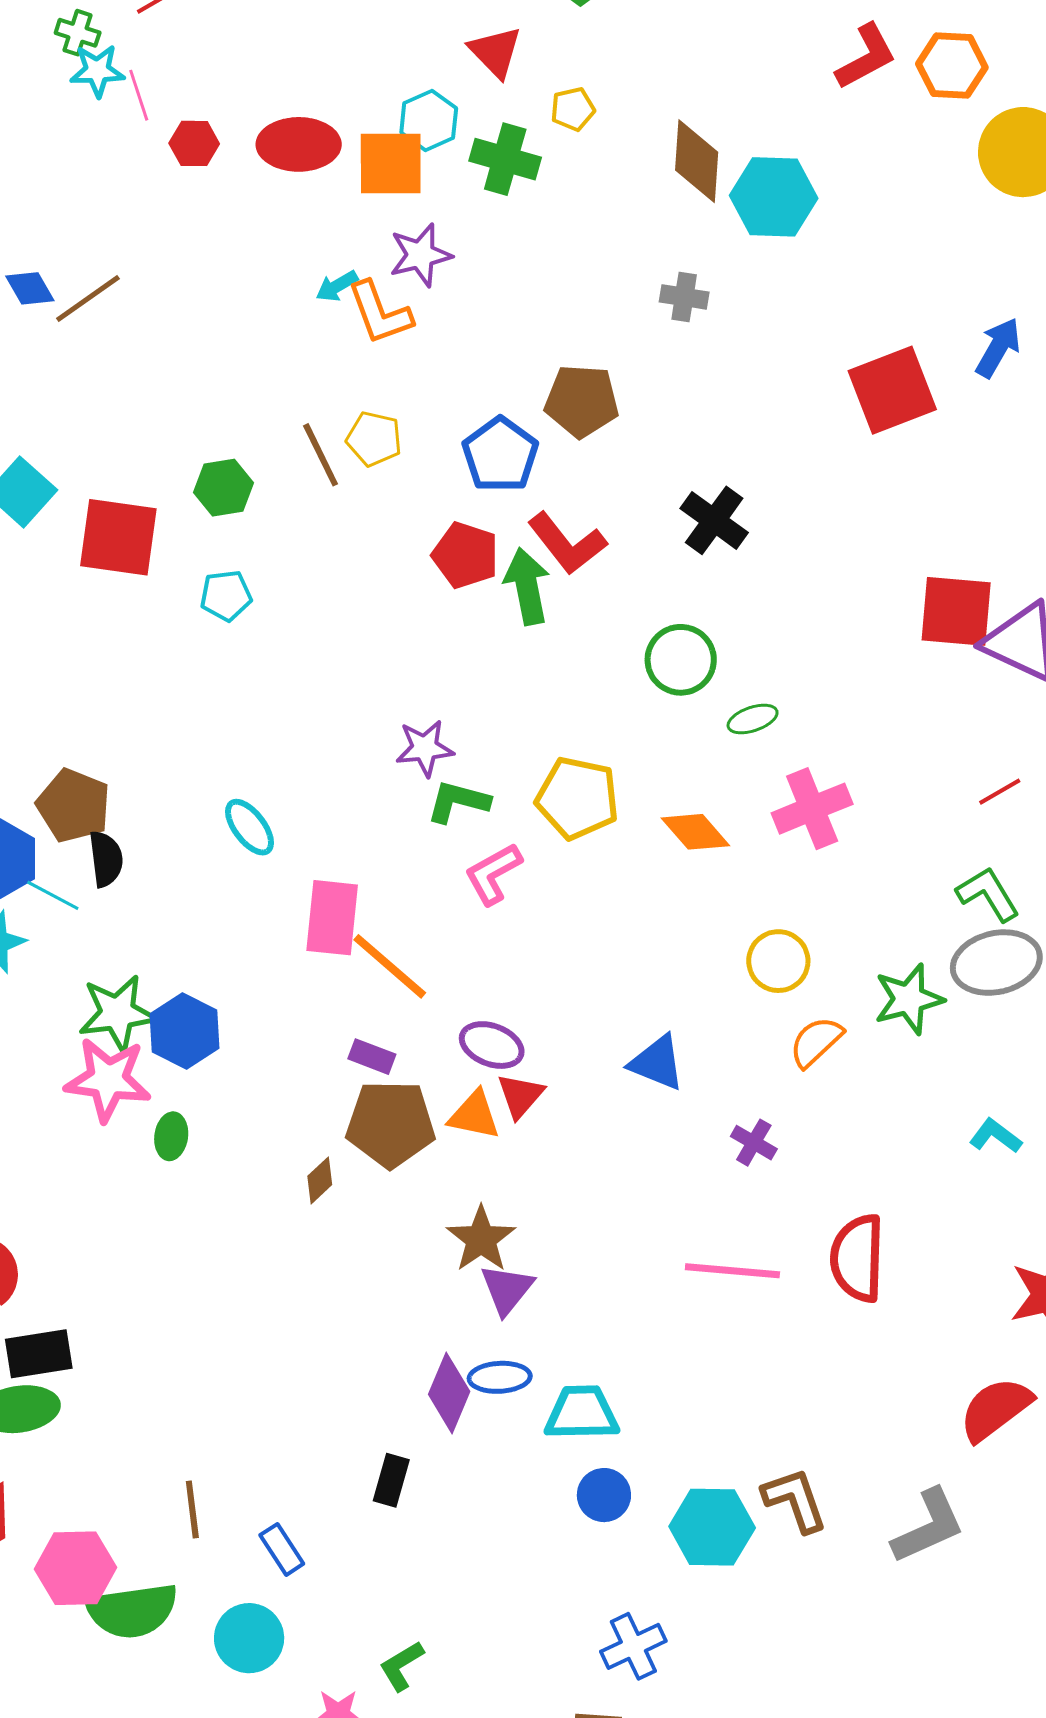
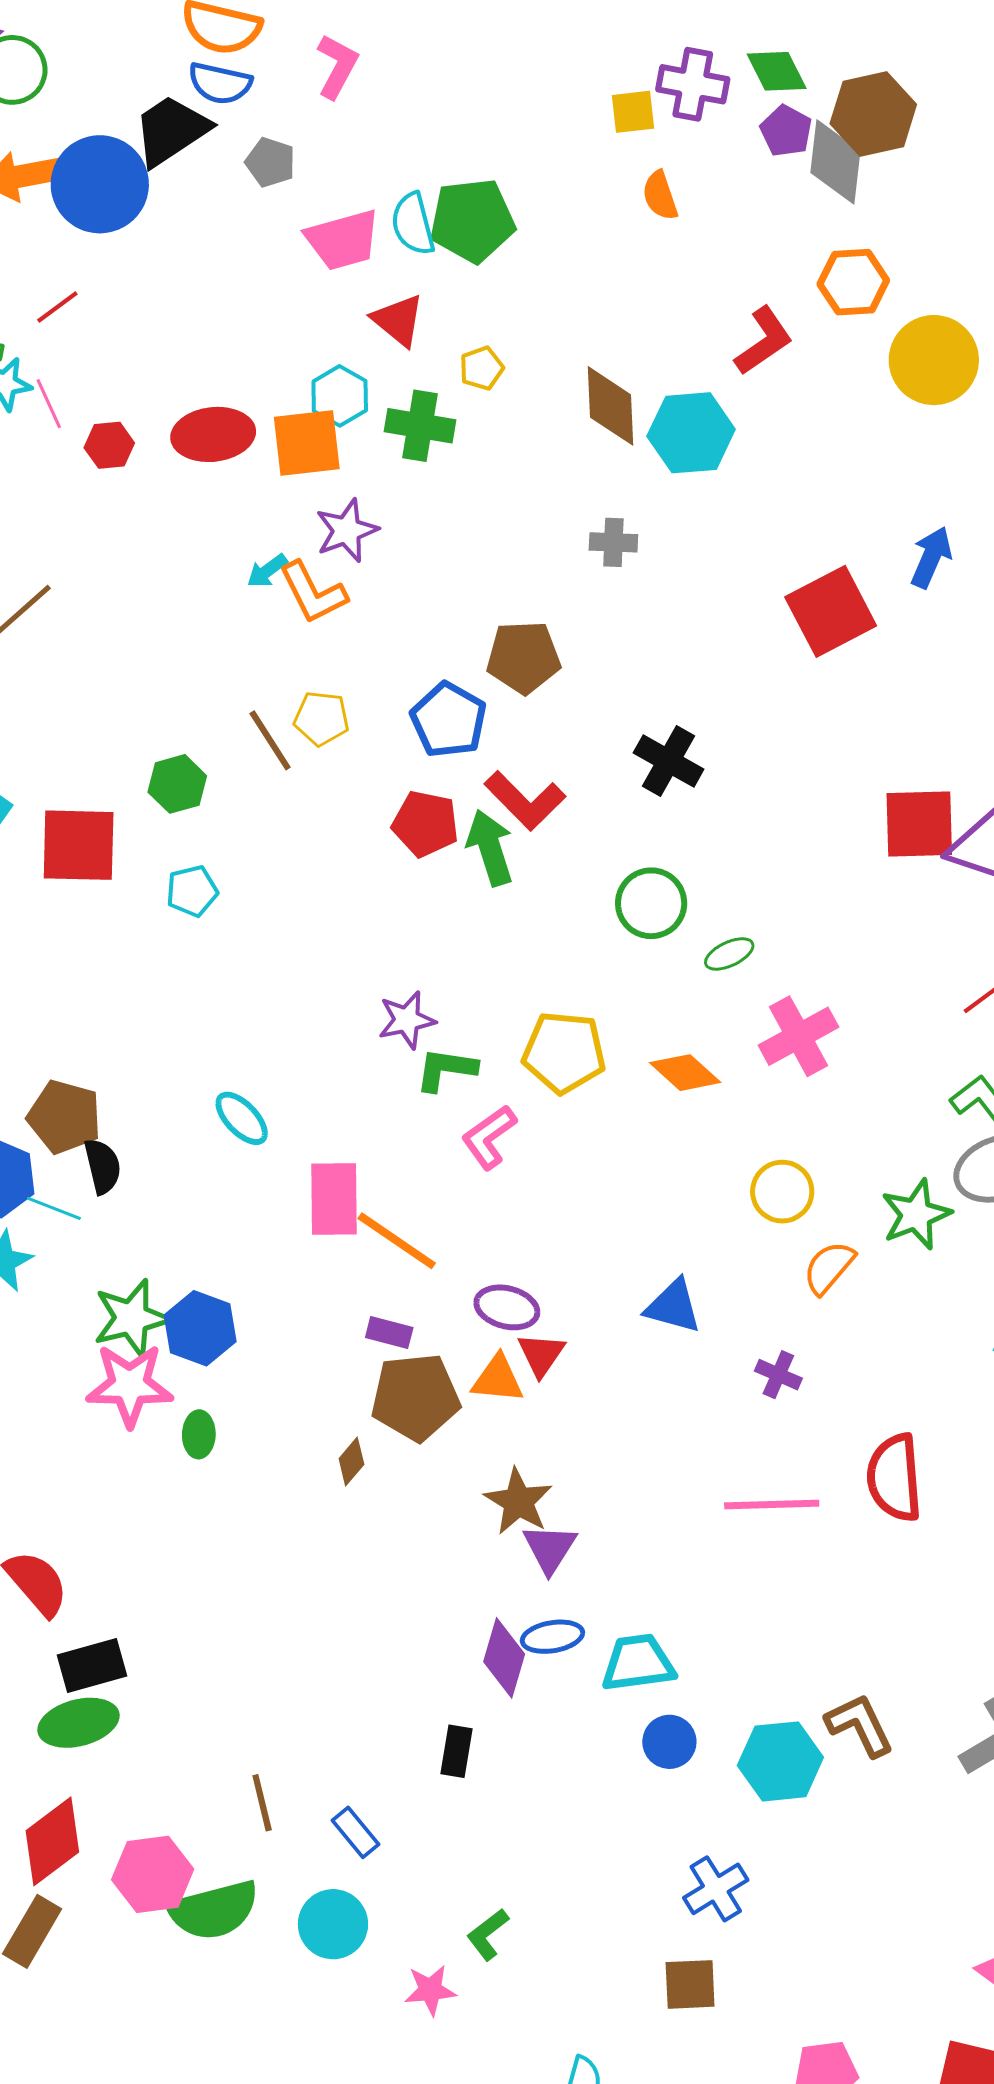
red L-shape: (866, 57) -> (764, 341), moved

